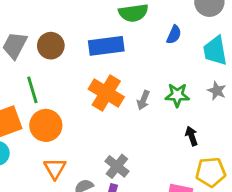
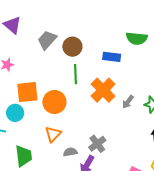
blue rectangle: (106, 46) -> (112, 57), size x0.7
green line: (32, 90) -> (76, 74), moved

